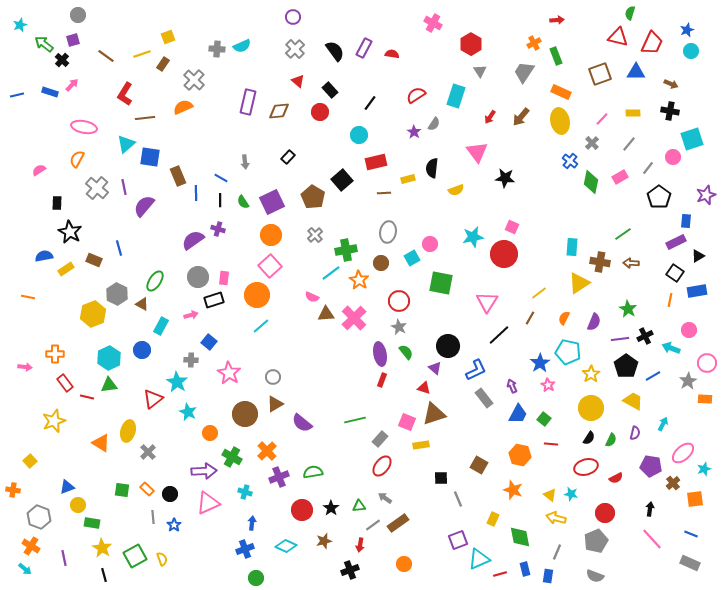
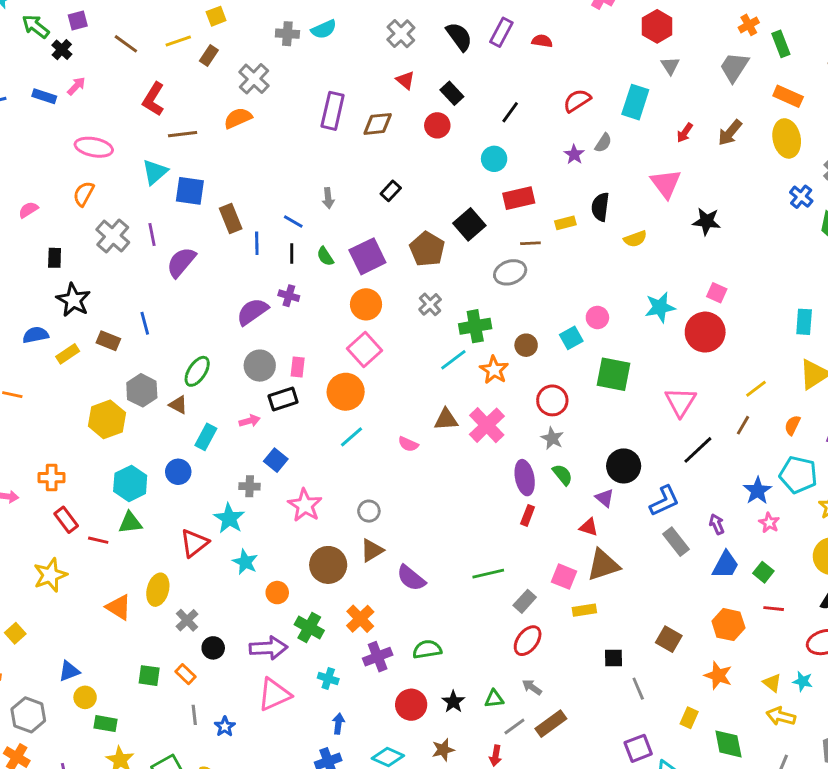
gray ellipse: (388, 232) -> (510, 272), moved, turned 60
pink semicircle: (312, 297) -> (408, 444), moved
black circle: (170, 494) -> (213, 648), moved

